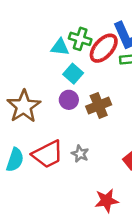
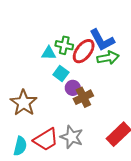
purple circle: (69, 100) -> (73, 88), moved
gray star: (80, 154) -> (72, 137), size x1.6

